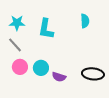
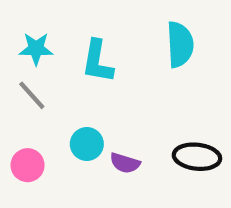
cyan semicircle: (85, 21) -> (180, 44), size x1.5
pink circle: (20, 67) -> (28, 165), moved

